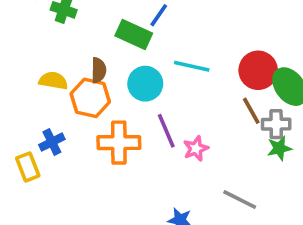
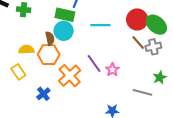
cyan circle: (145, 84) -> (64, 31), moved
blue cross: (52, 142) -> (43, 94), moved
orange cross: (119, 143) -> (70, 76), turned -30
green star: (279, 148) -> (160, 78), moved
yellow rectangle: (28, 167) -> (18, 72), moved

